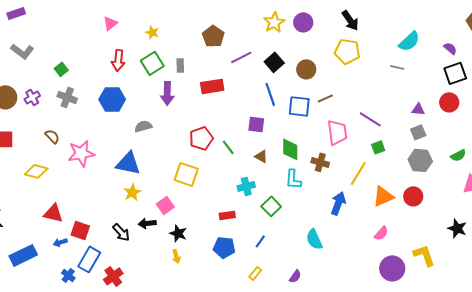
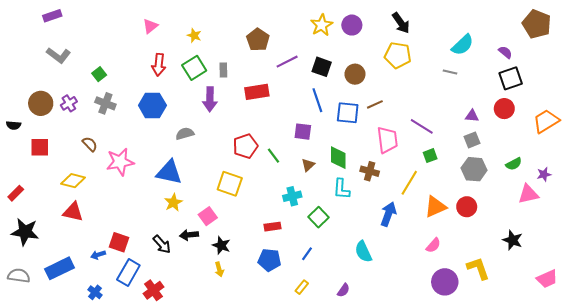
black square: (274, 62) -> (322, 67), turned -30
brown triangle: (261, 156) -> (308, 165), turned 48
red triangle: (53, 213) -> (73, 212), moved
blue cross: (68, 275) -> (95, 292), moved

